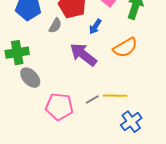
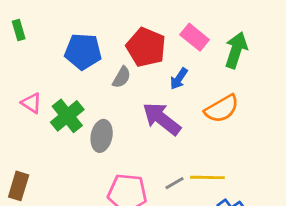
green cross: (17, 53) -> (67, 116), turned -30
gray ellipse: (30, 78) -> (102, 136), moved, turned 55

